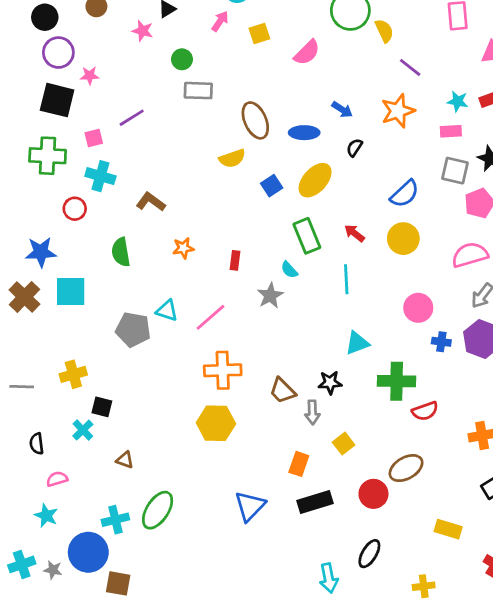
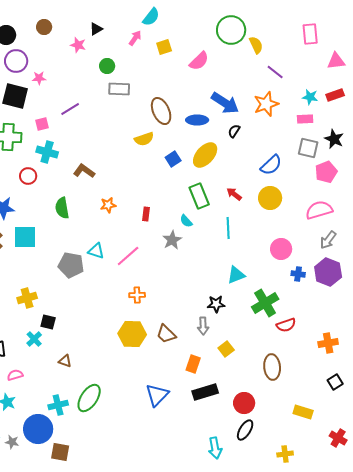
blue arrow: (342, 110) -> (225, 103), size x1.8
orange cross: (223, 370) -> (137, 295), size x0.6
green cross: (397, 381) -> (265, 303), turned -32
brown trapezoid: (282, 391) -> (166, 334), moved
brown ellipse: (406, 468) -> (272, 367), turned -65
red circle: (373, 494) -> (244, 403), moved

